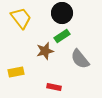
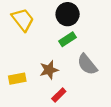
brown star: (45, 51) -> (49, 70), moved
red rectangle: (54, 87) -> (59, 95), turned -56

